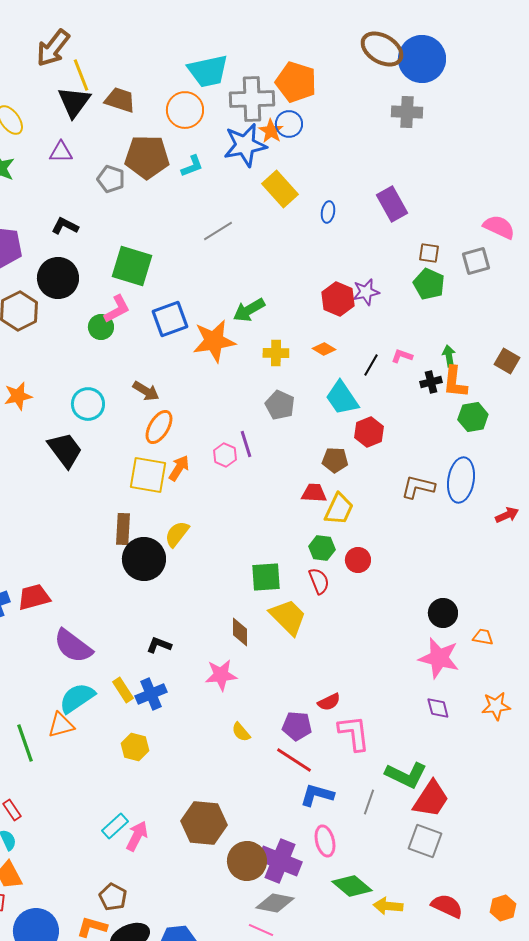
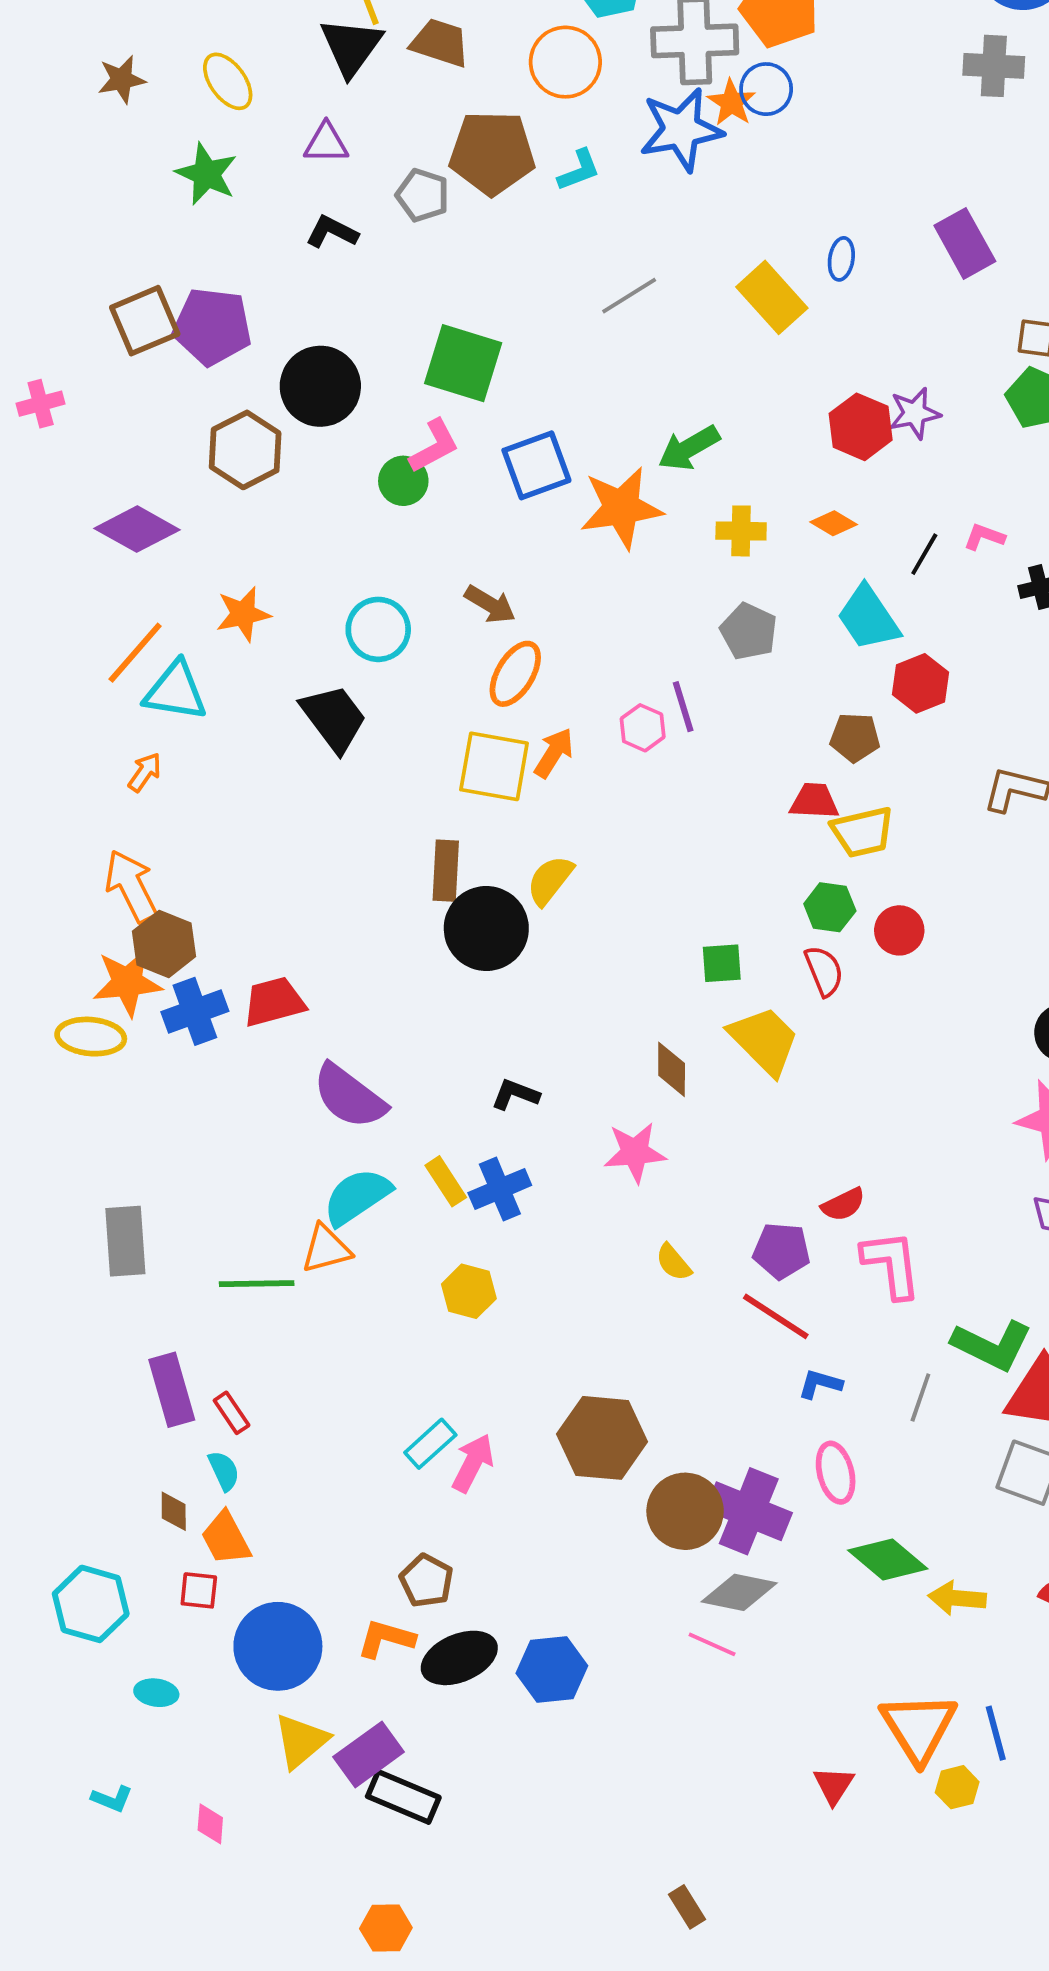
yellow rectangle: (280, 189) -> (772, 297), moved
black L-shape: (65, 226) -> (332, 232), moved
yellow trapezoid: (339, 509) -> (863, 832), turned 52
green square: (266, 577) -> (722, 963), size x0.7
green line: (25, 743) -> (257, 1284), turned -72
blue L-shape: (317, 795) -> (820, 1384), size x0.7

